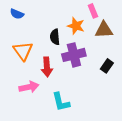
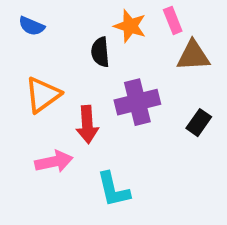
orange star: (76, 26) -> (130, 26), moved
black semicircle: (55, 37) -> (100, 52), moved
orange triangle: (23, 51) -> (43, 95), turned 30

